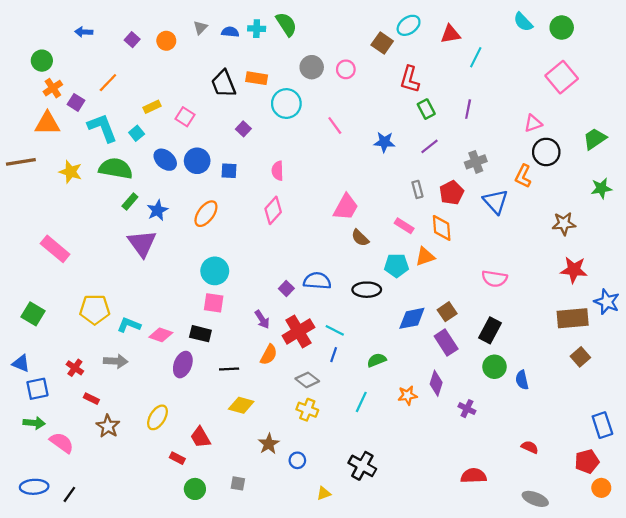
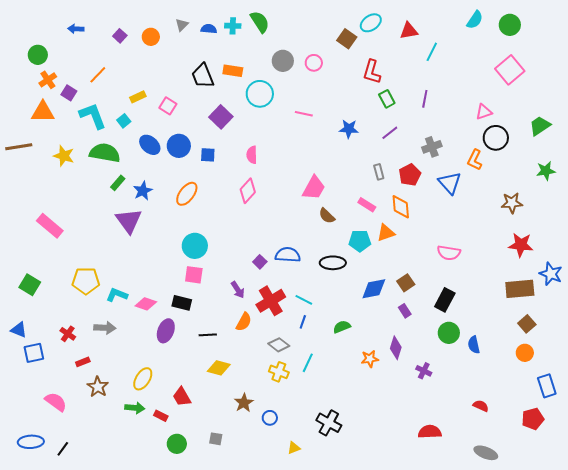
cyan semicircle: (523, 22) -> (475, 20), turned -102
pink line: (335, 126) -> (304, 114), turned -42
purple square: (243, 129) -> (221, 117), size x1.6
purple rectangle: (446, 343) -> (405, 311), size x0.6
red rectangle: (91, 399) -> (83, 362), turned -48
cyan line: (361, 402) -> (308, 363), moved
green arrow: (34, 423) -> (135, 408), moved
orange circle: (601, 488) -> (525, 353), moved

